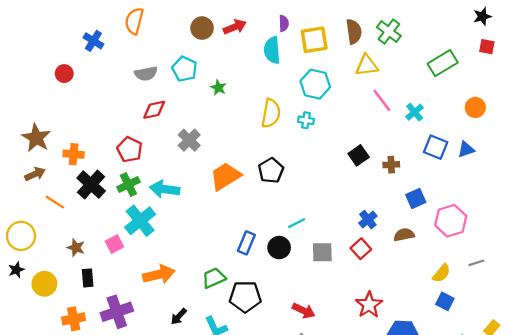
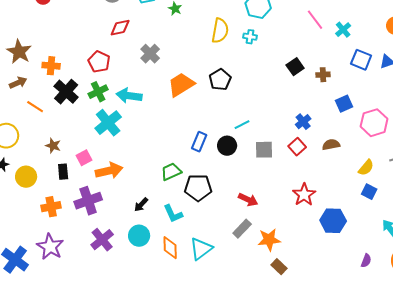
brown semicircle: (404, 235) -> (331, 145), moved
pink square: (114, 244) -> (84, 158), moved
orange arrow: (159, 274) -> (109, 171), moved

